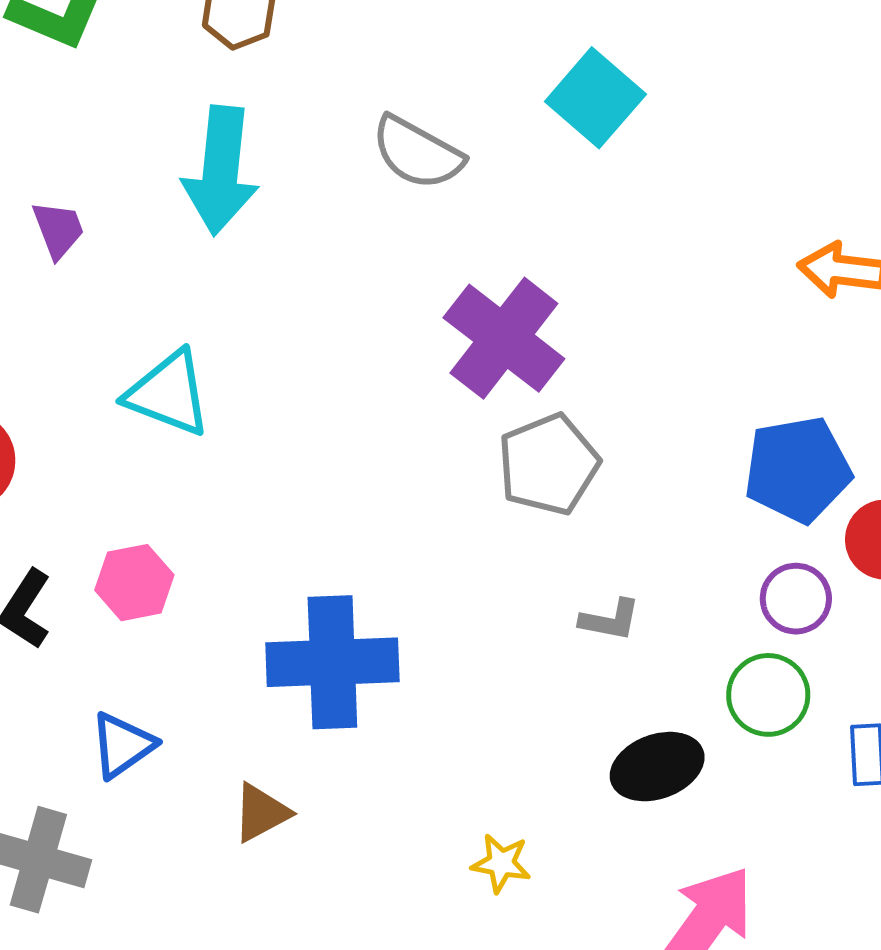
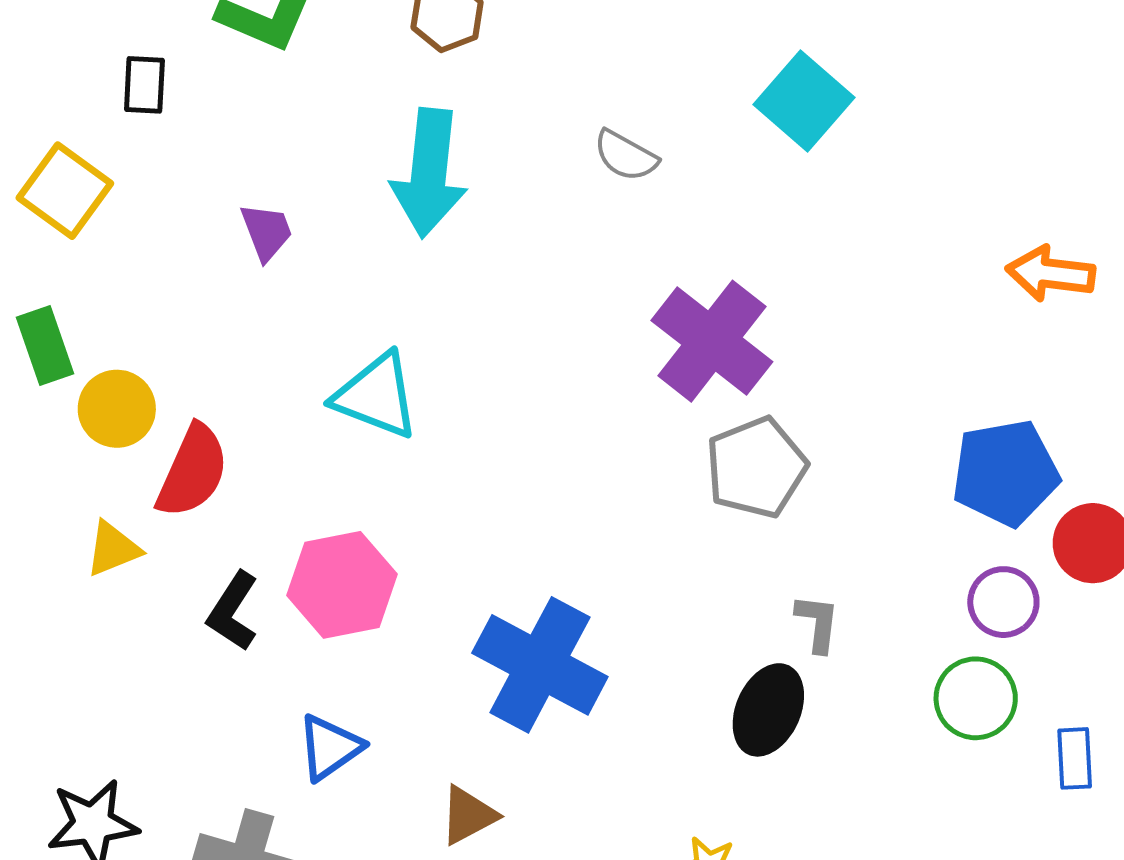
gray semicircle: (417, 153) -> (626, 156), size x0.7
pink hexagon: (134, 583) -> (342, 585), size x1.4
gray L-shape: (610, 620) -> (818, 623), turned -94
blue cross: (332, 662) -> (540, 665), turned 30
black ellipse: (657, 767) -> (768, 710), moved, turned -46

